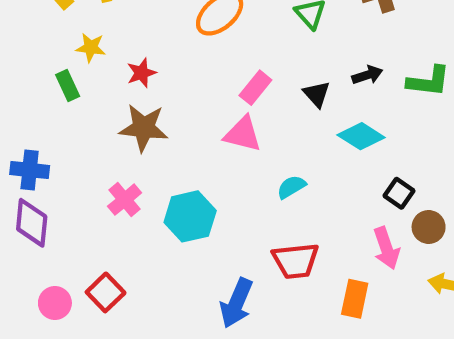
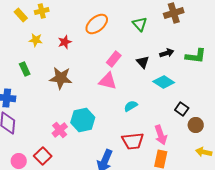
red star: (141, 73) -> (65, 42), moved
green rectangle: (68, 86) -> (25, 69), moved
pink cross: (125, 200) -> (60, 130), moved
pink arrow: (386, 248) -> (161, 135), moved

